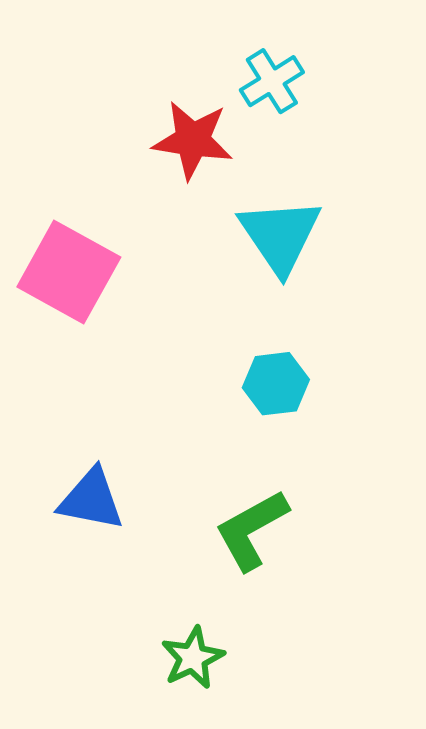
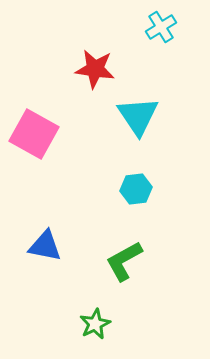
cyan cross: (272, 81) -> (161, 27), moved

